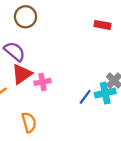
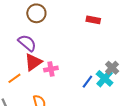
red rectangle: (102, 25) -> (93, 20), moved
cyan cross: (105, 93) -> (105, 78), turned -36

